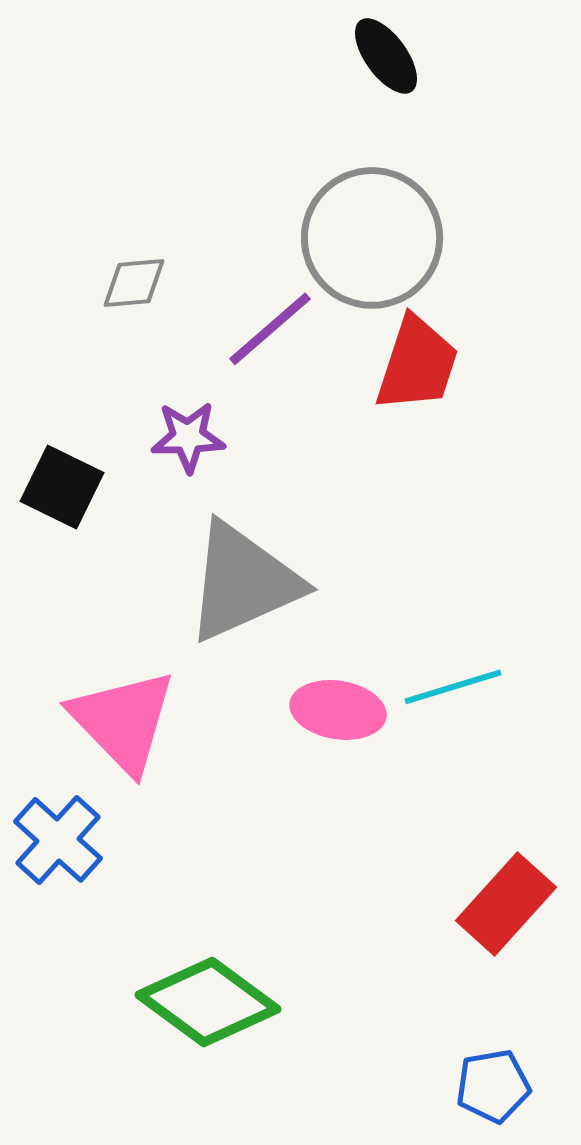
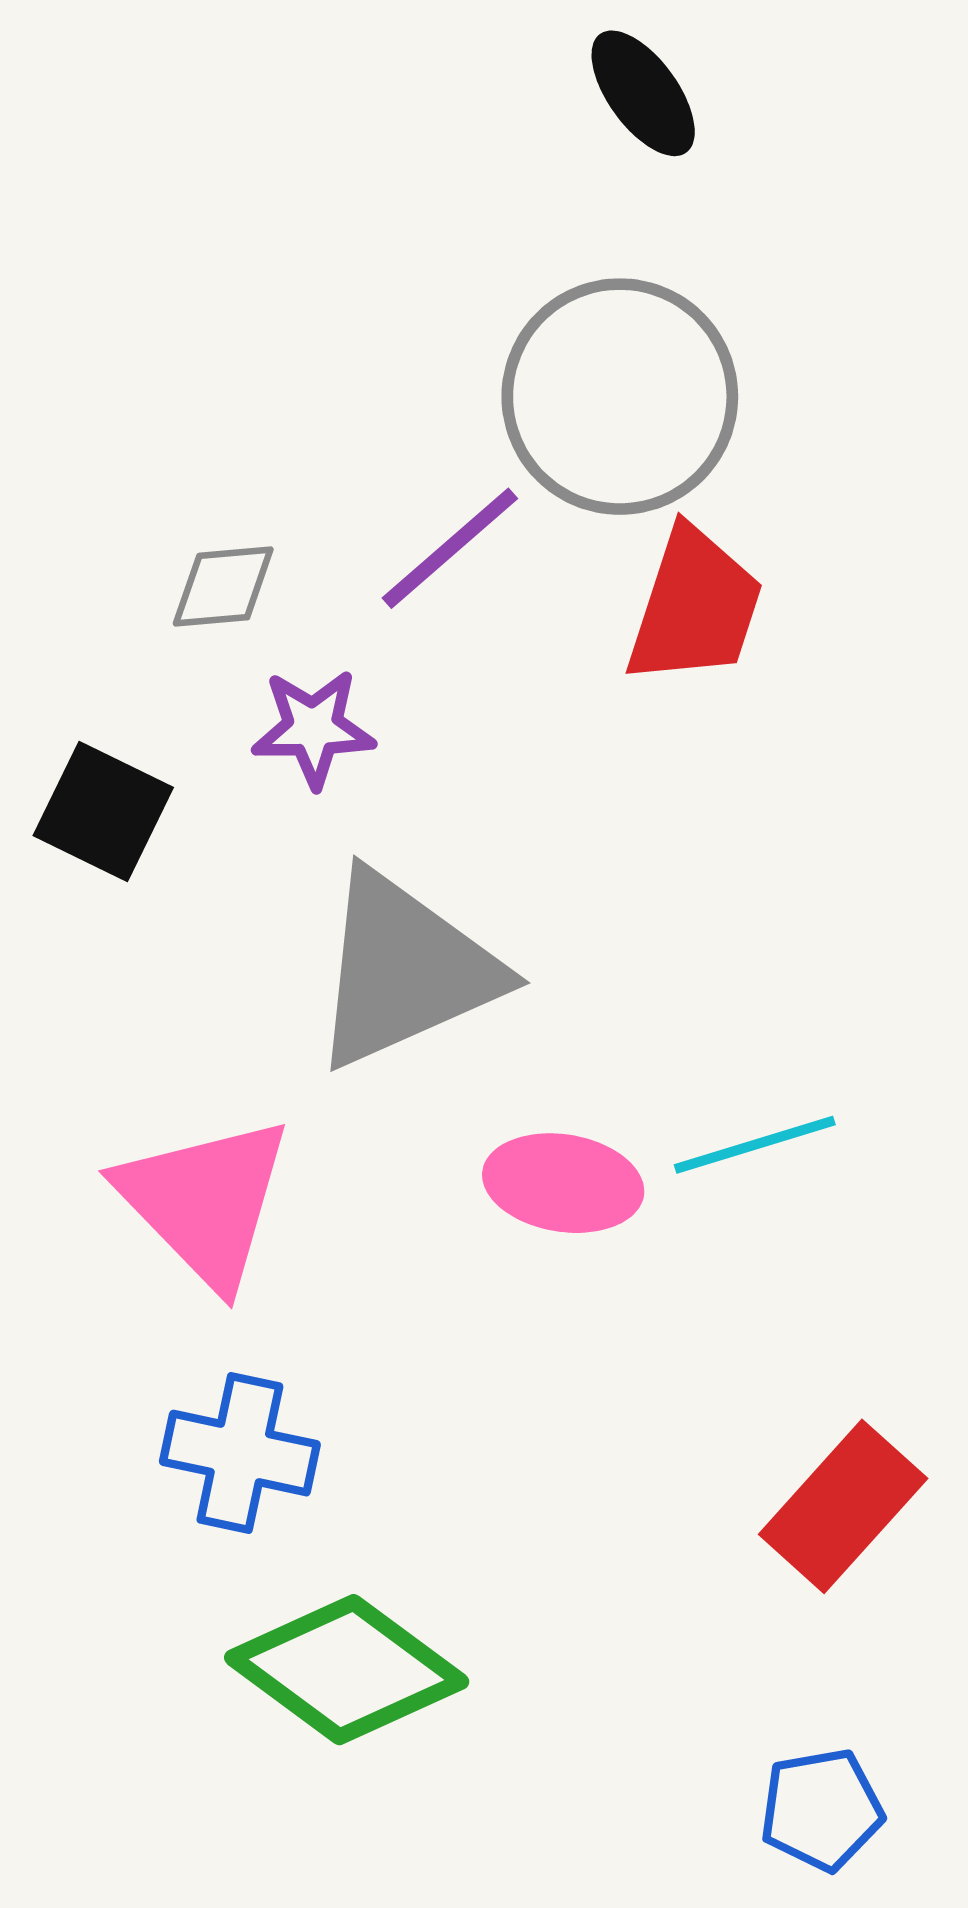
gray diamond: (134, 283) -> (223, 587), moved
blue cross: (58, 840) -> (240, 1453), moved, turned -30

